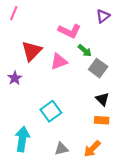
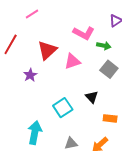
pink line: (14, 13) -> (32, 14), turned 32
green arrow: (85, 51) -> (104, 46), moved, turned -32
black triangle: (102, 99) -> (92, 97), moved

